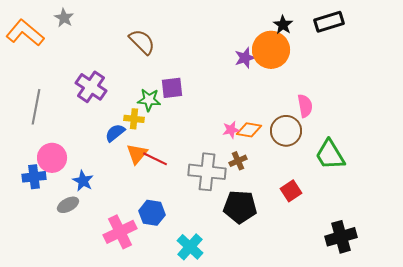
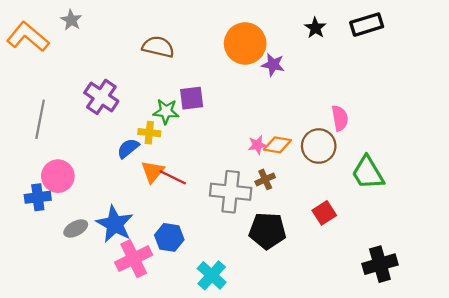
brown semicircle: (142, 42) -> (158, 47), turned -32
orange circle: (271, 50) -> (245, 43), moved
purple star: (245, 58) -> (273, 65), turned 30
blue star: (83, 181) -> (115, 224), moved, size x1.6

